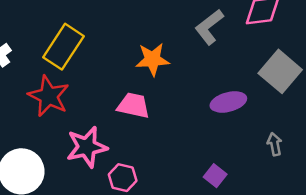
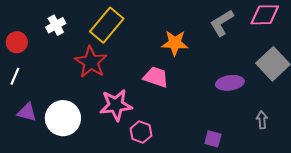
purple square: (215, 176) -> (213, 139), turned -30

